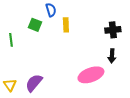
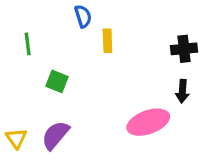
green square: (35, 25) -> (57, 81), moved
green line: (11, 40) -> (28, 44), moved

